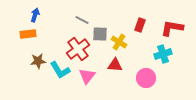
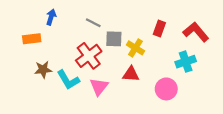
blue arrow: (35, 15) -> (51, 17), moved
red L-shape: (172, 28) -> (196, 32), turned 40

